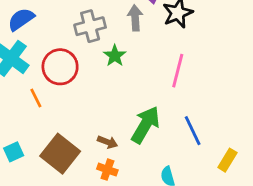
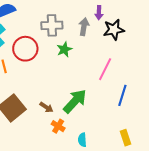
blue line: (193, 131) -> (122, 95), moved, turned 30
yellow rectangle: (227, 160) -> (126, 138), turned -63
orange cross: (107, 170) -> (58, 126), moved

